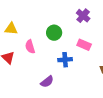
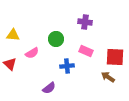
purple cross: (83, 16) -> (85, 22), turned -32
pink semicircle: (30, 47) -> (32, 53), turned -104

